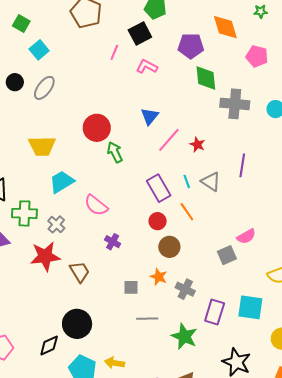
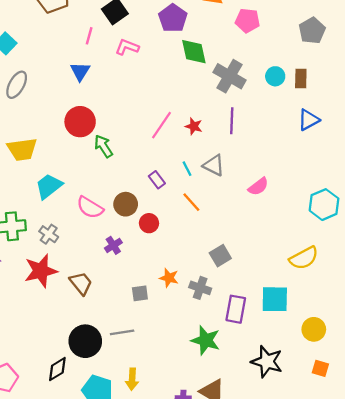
purple pentagon: (191, 46) -> (173, 18), turned -30
gray cross: (235, 104) -> (229, 76), turned 32
blue triangle: (150, 116) -> (80, 71), moved
purple line: (242, 165) -> (232, 121), moved
purple rectangle: (159, 188) -> (157, 180), size x0.6
red circle: (158, 221) -> (149, 223), moved
pink semicircle: (246, 236) -> (258, 187), moved
purple cross: (113, 242) -> (113, 245), turned 35
brown circle: (169, 247) -> (126, 204), moved
gray square: (227, 255) -> (220, 256), moved
gray line: (147, 319) -> (122, 332), moved
yellow arrow: (114, 363) -> (132, 379), turned -90

